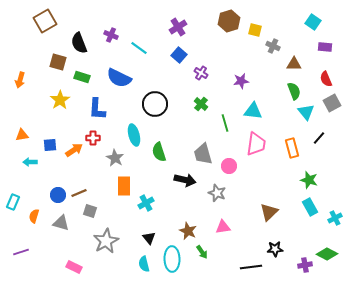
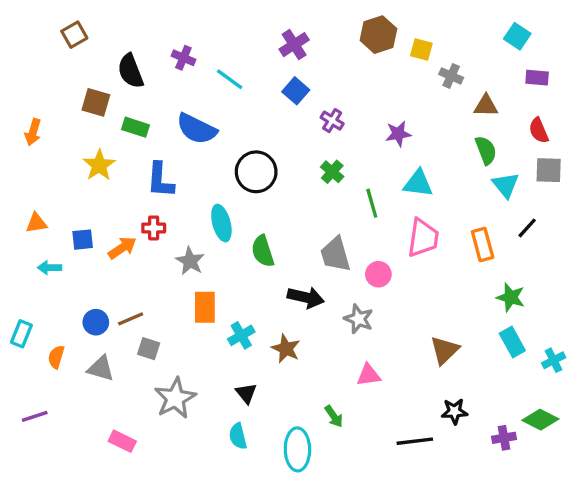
brown square: (45, 21) -> (74, 35), size x0.7
gray square: (332, 103) -> (549, 170), turned 30
brown star: (188, 231) -> (286, 349), moved
cyan ellipse: (172, 259) -> (297, 449), moved

